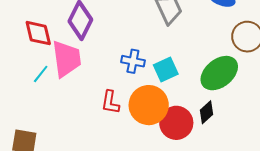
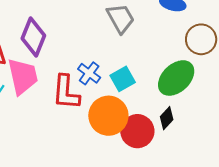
blue cross: (133, 61) -> (89, 73), turned 30
red L-shape: (110, 102) -> (66, 92), moved, size x1.5

